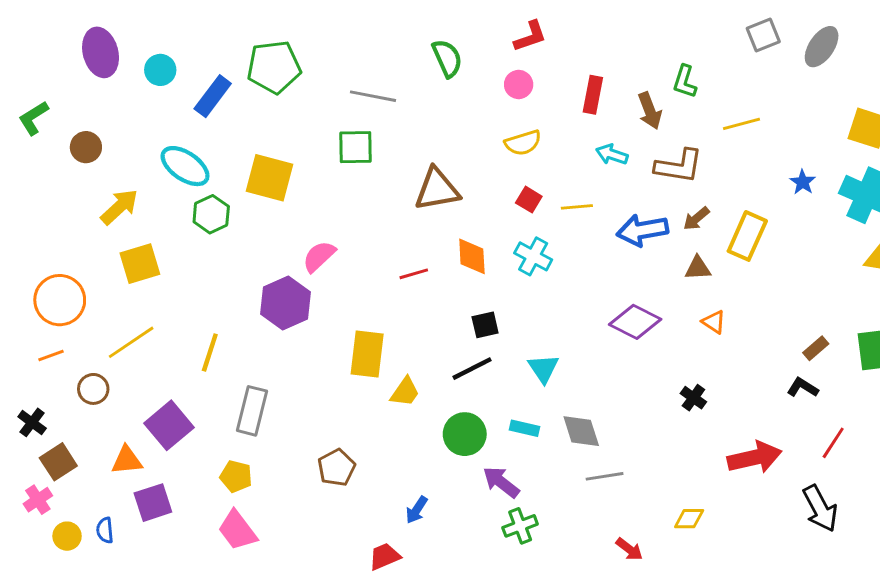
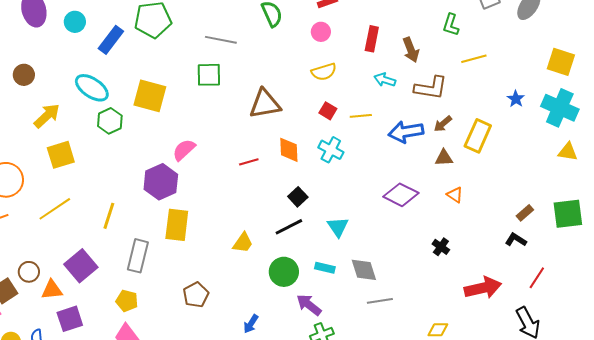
green L-shape: (685, 82) -> (451, 25), moved
black square: (485, 325) -> (298, 197), turned -30
yellow rectangle: (367, 354) -> (177, 225), moved
brown circle: (93, 389) -> (29, 272), moved

